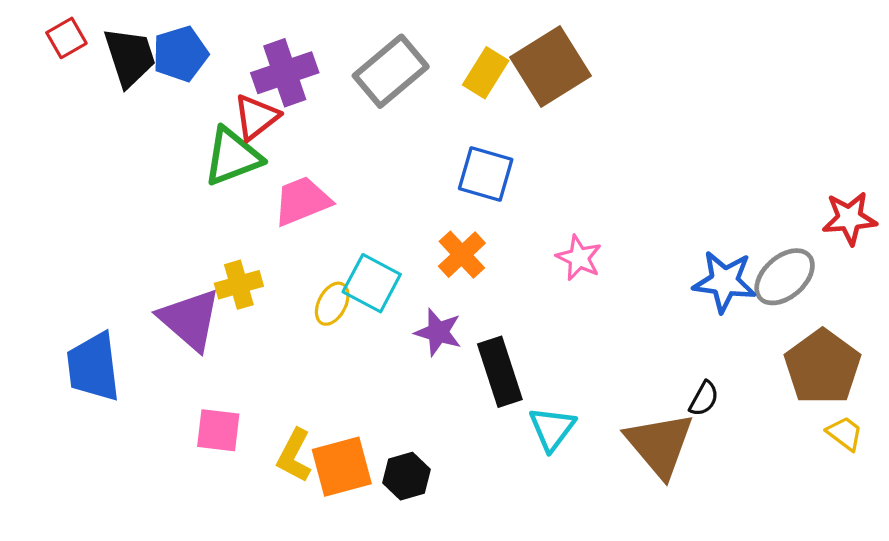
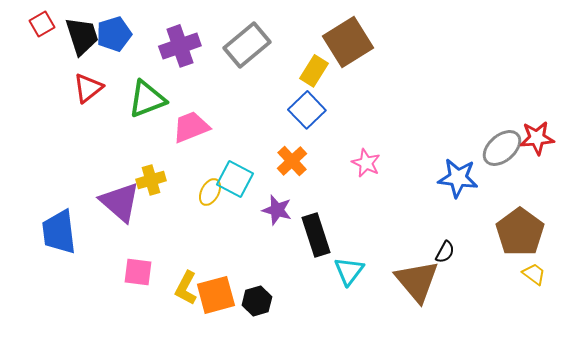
yellow rectangle: (486, 73) -> (314, 71), moved
red triangle: (256, 117) -> (88, 88), moved
blue square: (486, 174) -> (307, 110), turned 30
gray ellipse: (785, 277) -> (502, 148), moved

